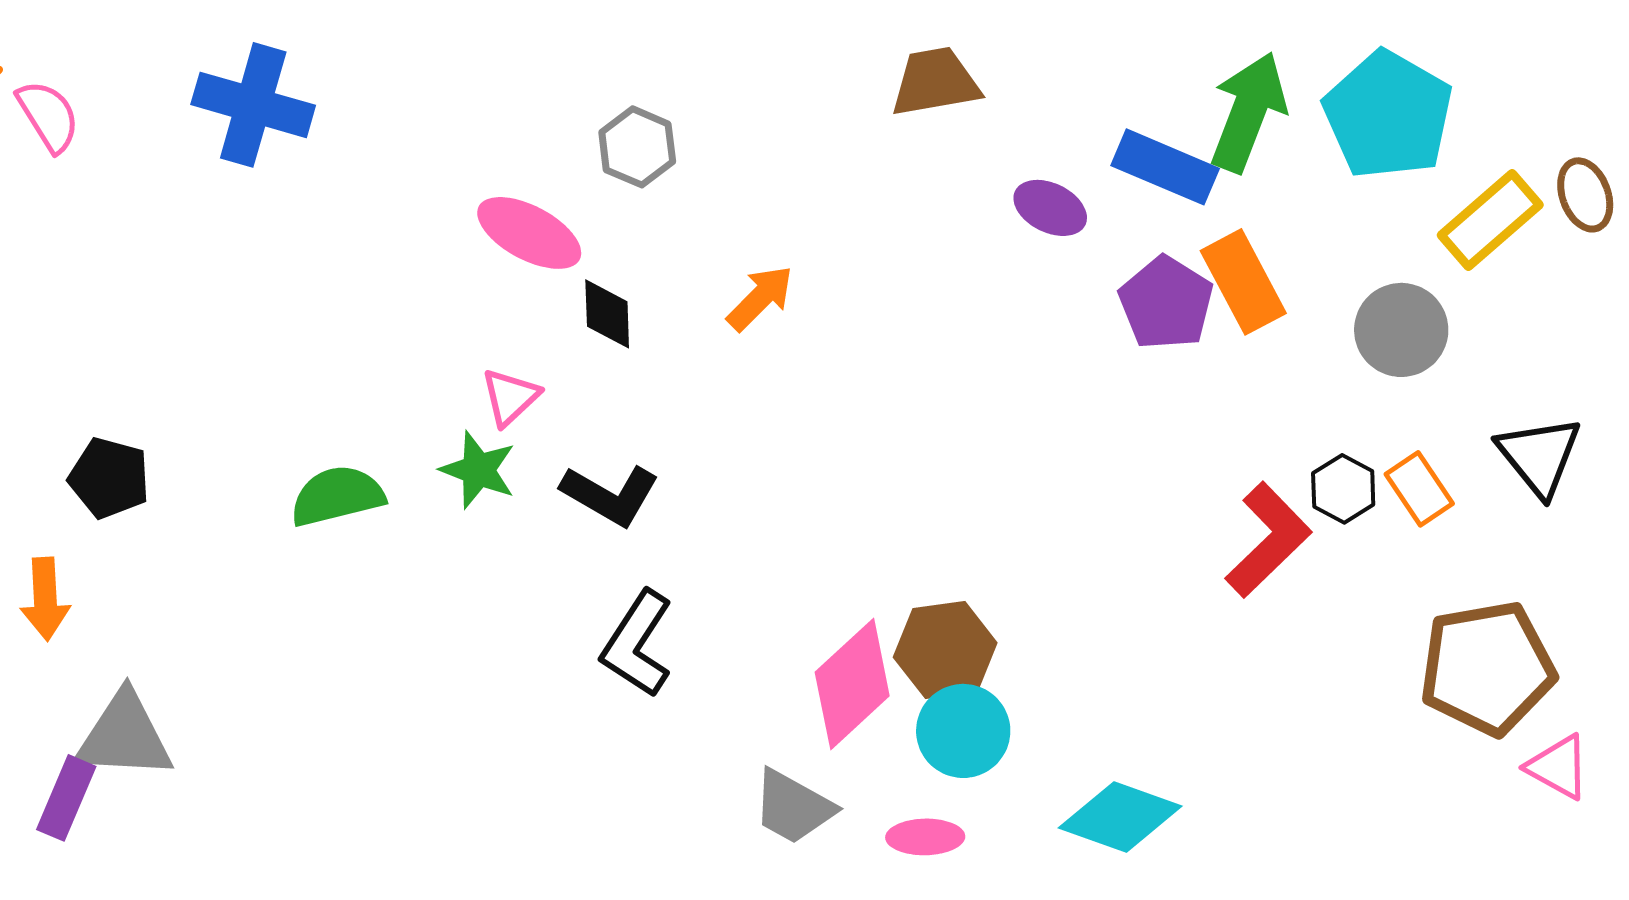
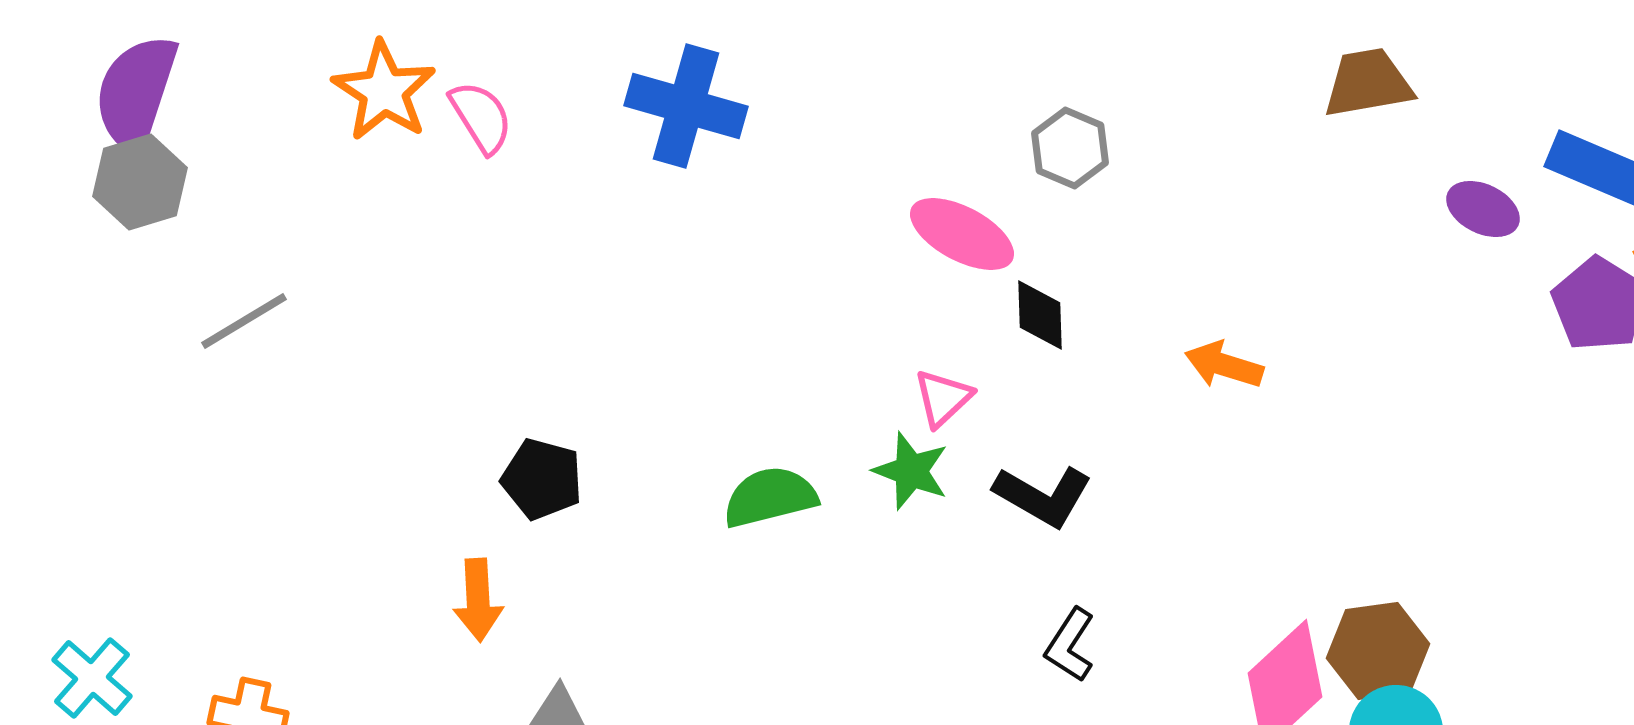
orange arrow: (760, 298) -> (1224, 365), moved, turned -118
black L-shape: (637, 644) -> (1070, 645), size x0.7

